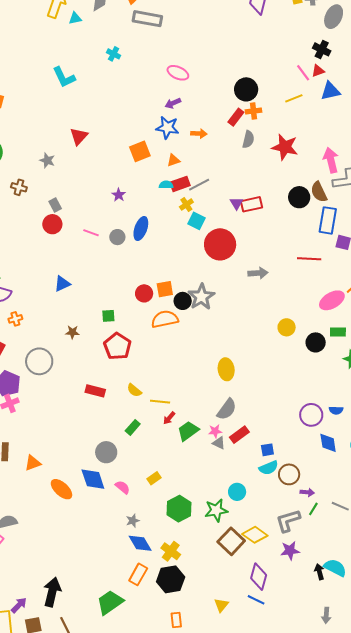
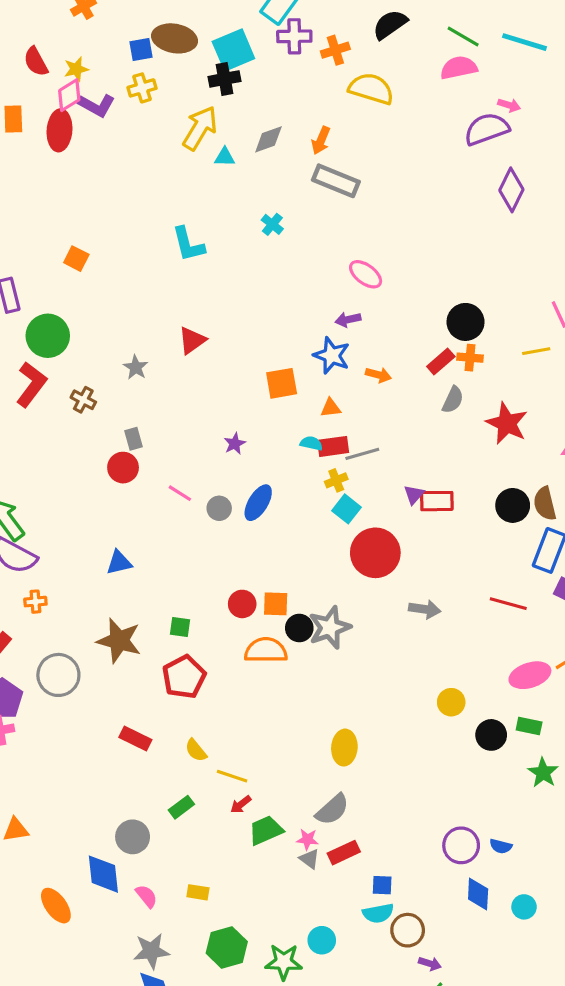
brown star: (72, 332) -> (119, 641), size x2.0
yellow rectangle: (154, 478) -> (198, 892), turned 32
orange ellipse: (62, 489) -> (56, 906), moved
gray star: (133, 521) -> (151, 951), size x1.6

